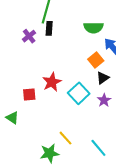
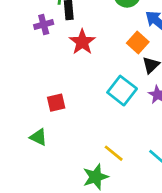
purple cross: (29, 36) -> (44, 24), turned 32
red star: (52, 82) -> (82, 42), moved

